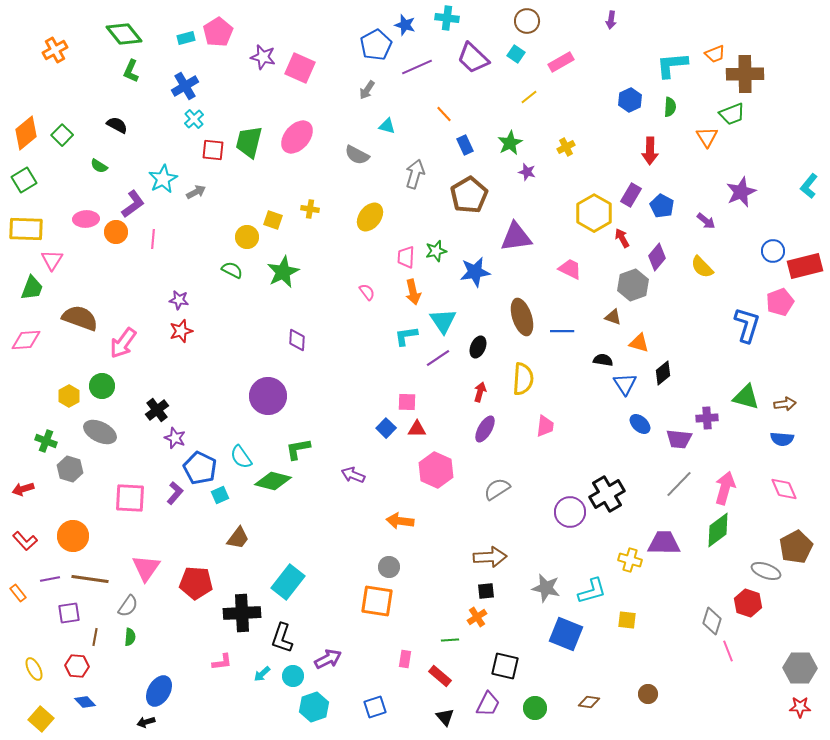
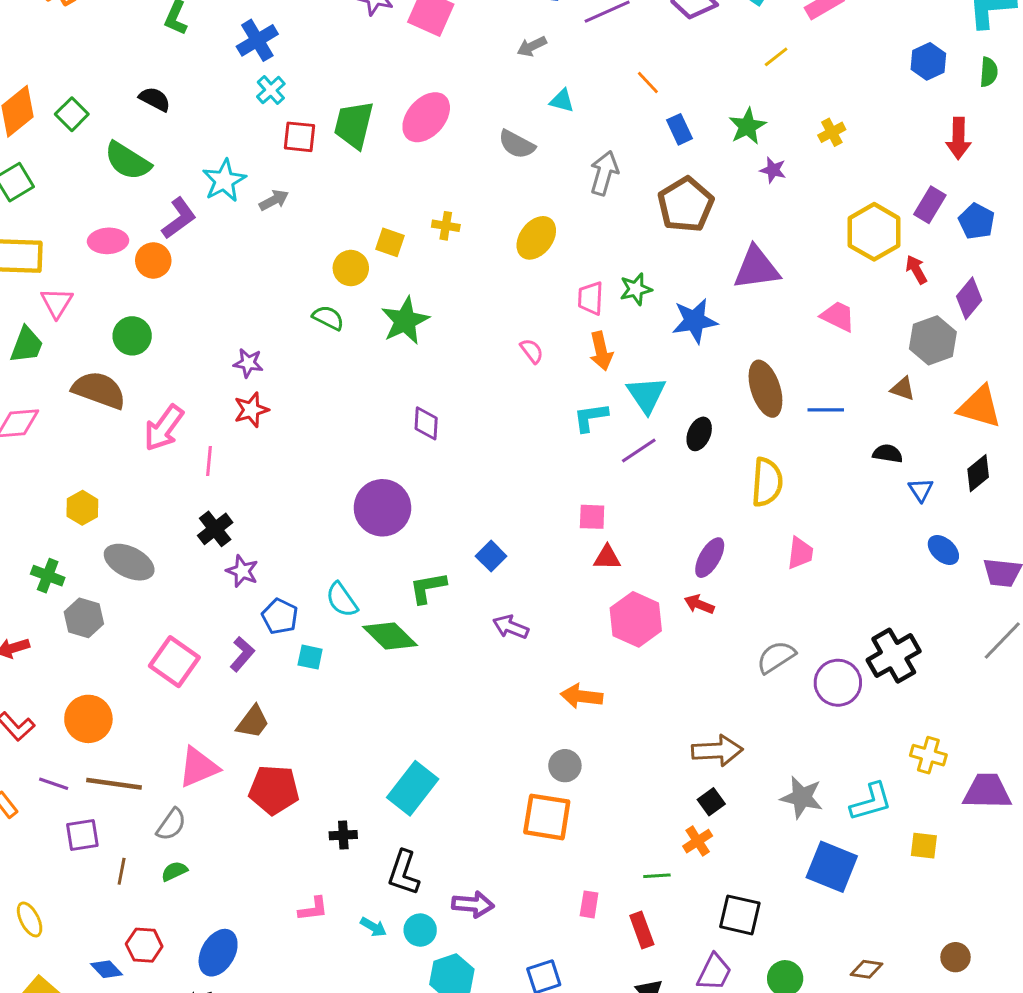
gray arrow: (367, 90) -> (532, 46), turned 30
green semicircle: (99, 166) -> (128, 161), size x1.8
pink line: (153, 239) -> (209, 461), moved
orange triangle: (639, 343) -> (980, 407), moved, size x1.5
blue triangle: (625, 384) -> (921, 490), size x0.7
green circle: (102, 386) -> (132, 336), moved
red arrow: (480, 392) -> (699, 604), moved, turned -84
blue square: (386, 428) -> (491, 556), moved
blue pentagon: (200, 468) -> (280, 616), size x0.7
green diamond: (273, 481) -> (390, 636), turned 30
gray semicircle: (497, 489) -> (776, 657), moved
cyan square: (220, 495) -> (310, 657), turned 36
pink square: (130, 498) -> (174, 662), turned 32
brown trapezoid: (238, 538) -> (253, 722), moved
purple trapezoid: (664, 543) -> (987, 791), moved
pink triangle: (146, 568) -> (198, 767), turned 32
purple line: (50, 579) -> (54, 784), turned 30
black square: (486, 591) -> (711, 802), turned -30
black cross: (242, 613) -> (343, 835), size x0.5
green semicircle: (130, 637) -> (174, 871), turned -120
purple arrow: (328, 659) -> (473, 904), turned 32
red hexagon: (77, 666) -> (144, 945), moved
cyan arrow: (262, 674) -> (373, 927), turned -108
red rectangle: (440, 676) -> (642, 930), turned 30

